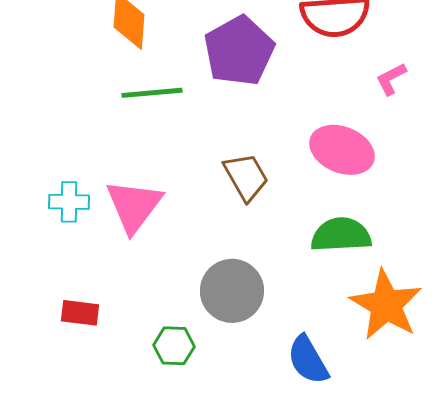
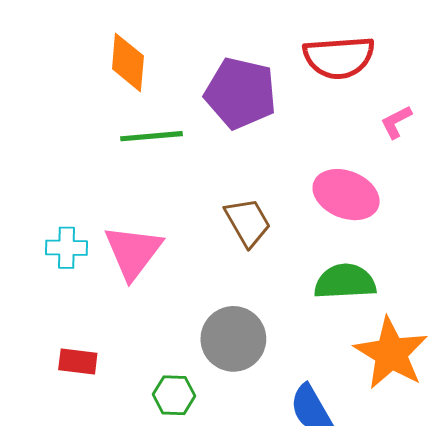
purple pentagon: (239, 51) -> (241, 93), turned -30

